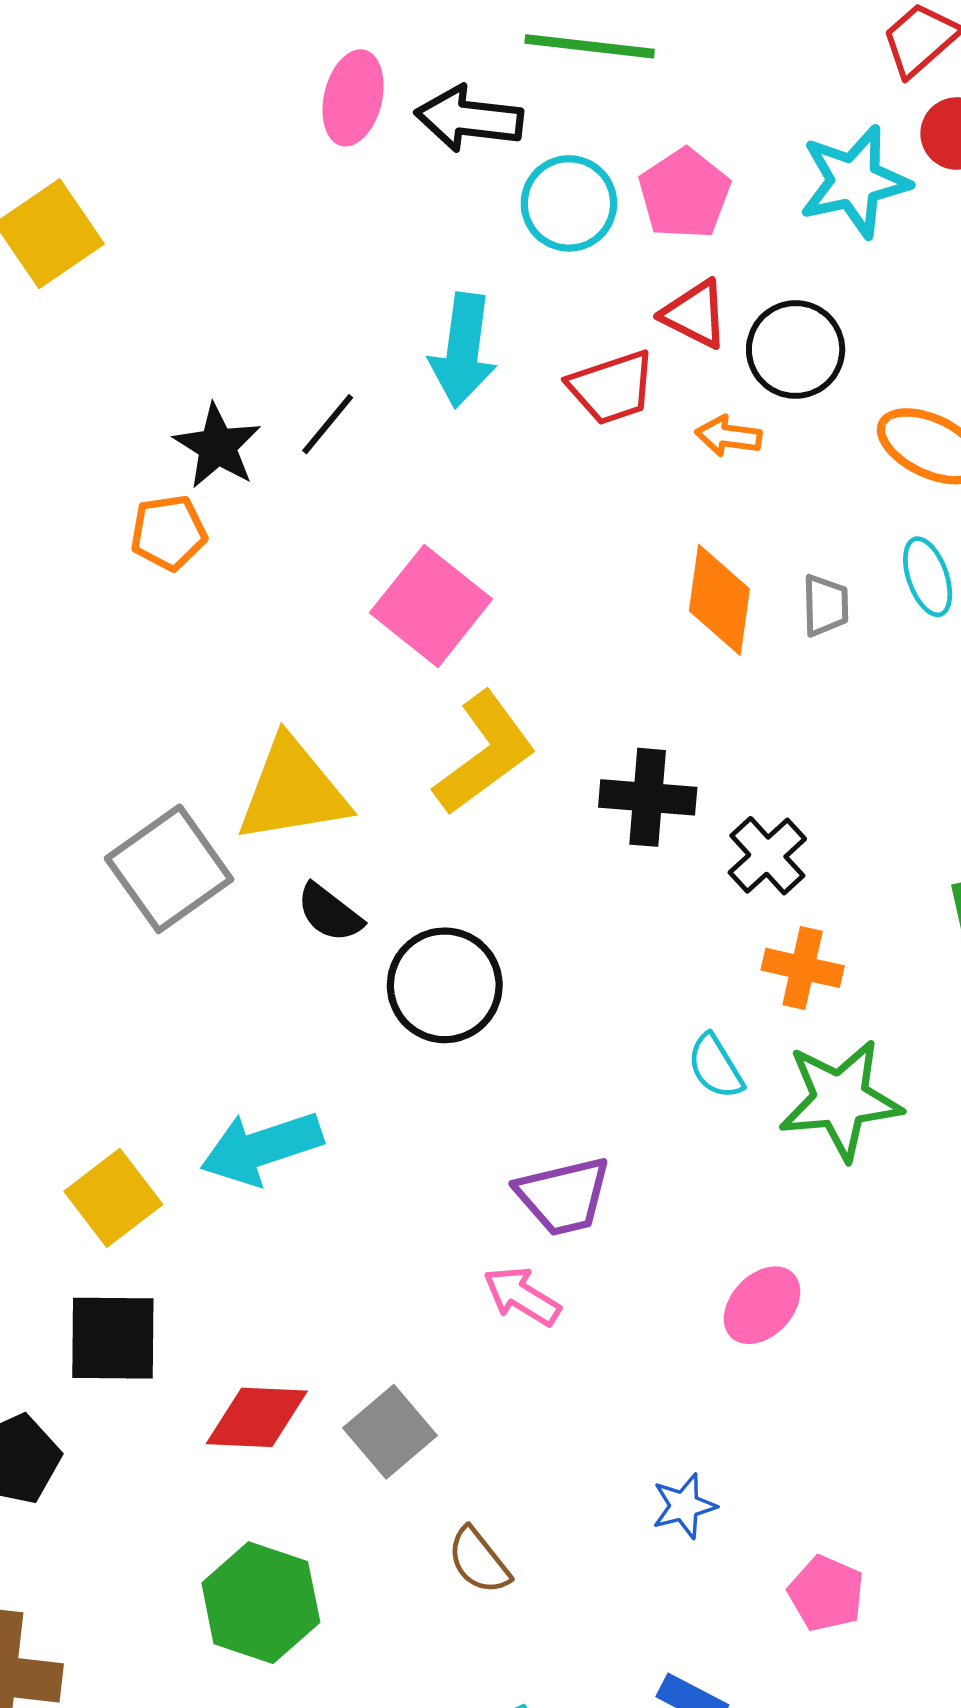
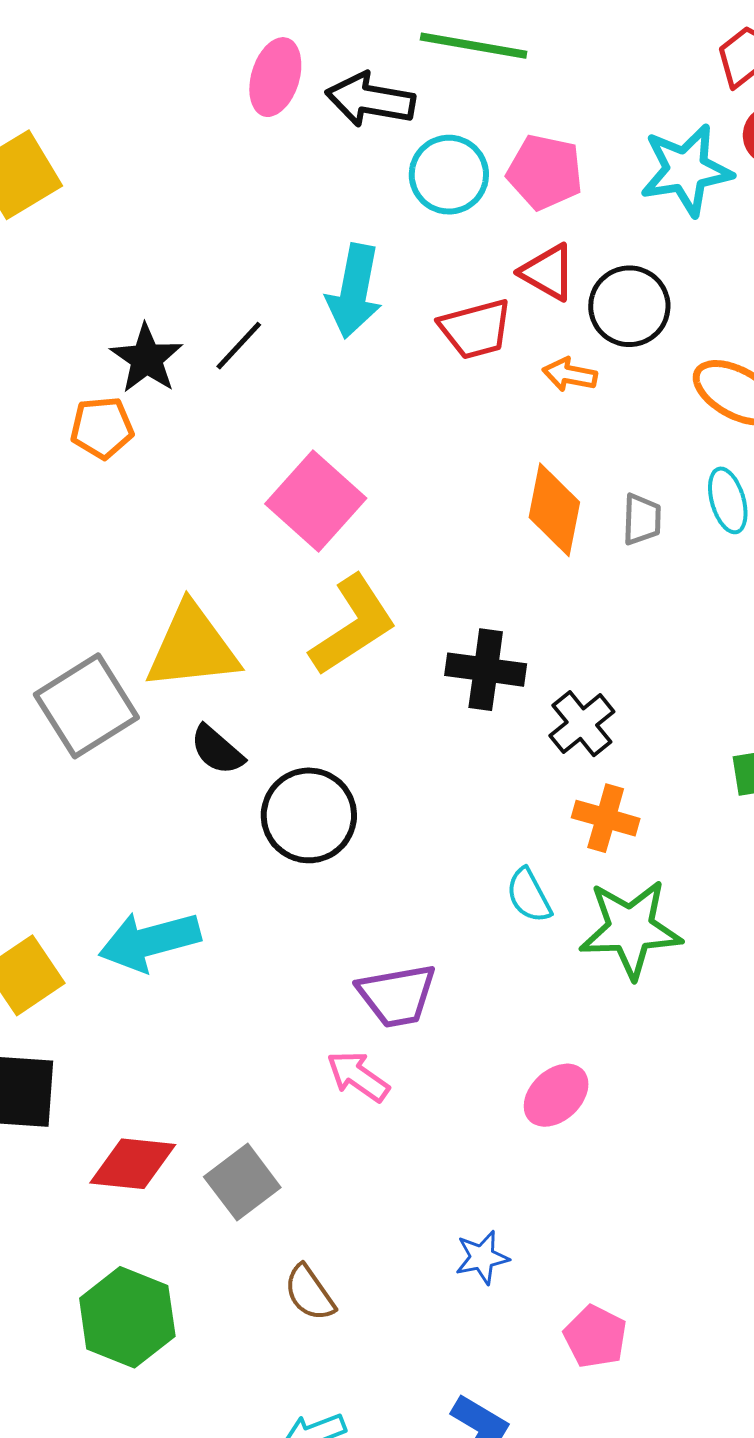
pink pentagon: (684, 194) -> (545, 172), turned -30

